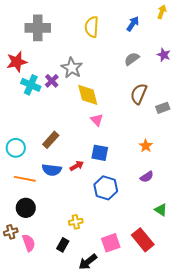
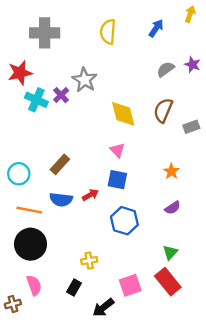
gray semicircle: (132, 59) -> (166, 69), moved
yellow diamond: (88, 95) -> (123, 114), moved
pink triangle: (97, 120) -> (117, 150), moved
black circle: (26, 208) -> (31, 244), size x1.4
green triangle: (161, 210) -> (170, 252), moved, turned 40
brown cross: (11, 232) -> (13, 304), moved

